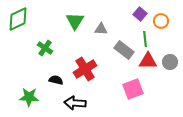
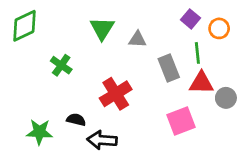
gray rectangle: (124, 50) -> (169, 68), turned 30
gray circle: (170, 62) -> (226, 98), moved
black semicircle: (56, 80) -> (76, 120), moved

